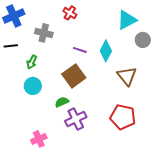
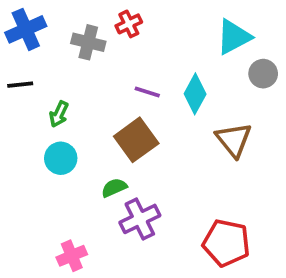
red cross: (70, 13) -> (129, 24), turned 32
gray cross: (44, 33) -> (88, 42), moved
red pentagon: (123, 117) -> (226, 243), moved

